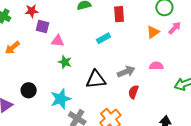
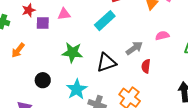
cyan rectangle: (104, 38) -> (105, 21), size x1.5
pink triangle: (58, 41) -> (64, 14), moved
green star: (65, 62) -> (72, 53), size x1.5
black circle: (29, 90) -> (43, 80), moved

